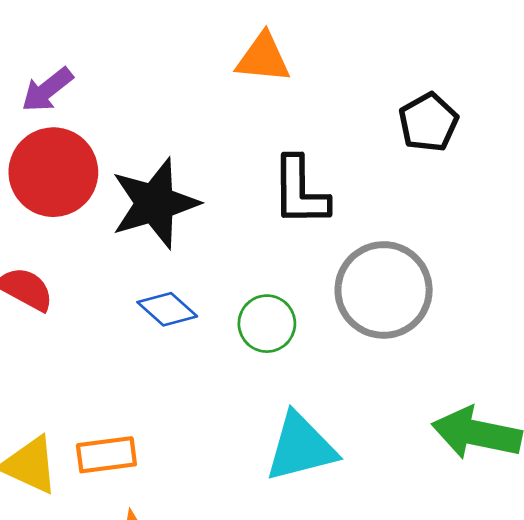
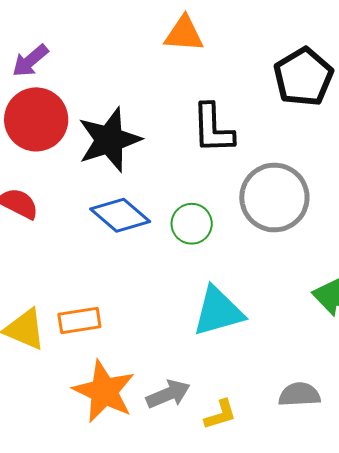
black pentagon: (428, 122) -> (303, 77), size x1.4
blue diamond: (167, 309) -> (120, 215), size x1.4

